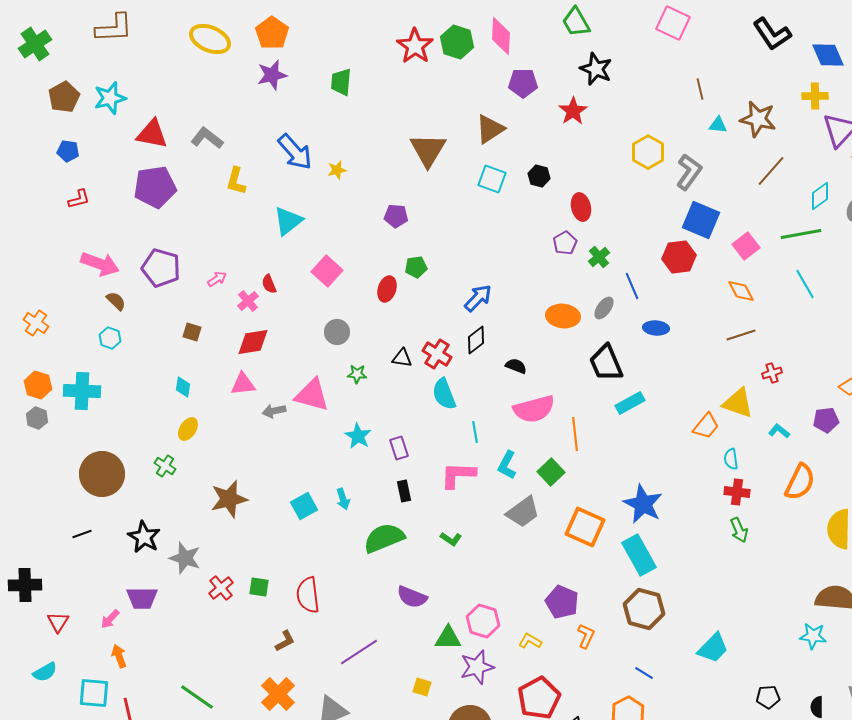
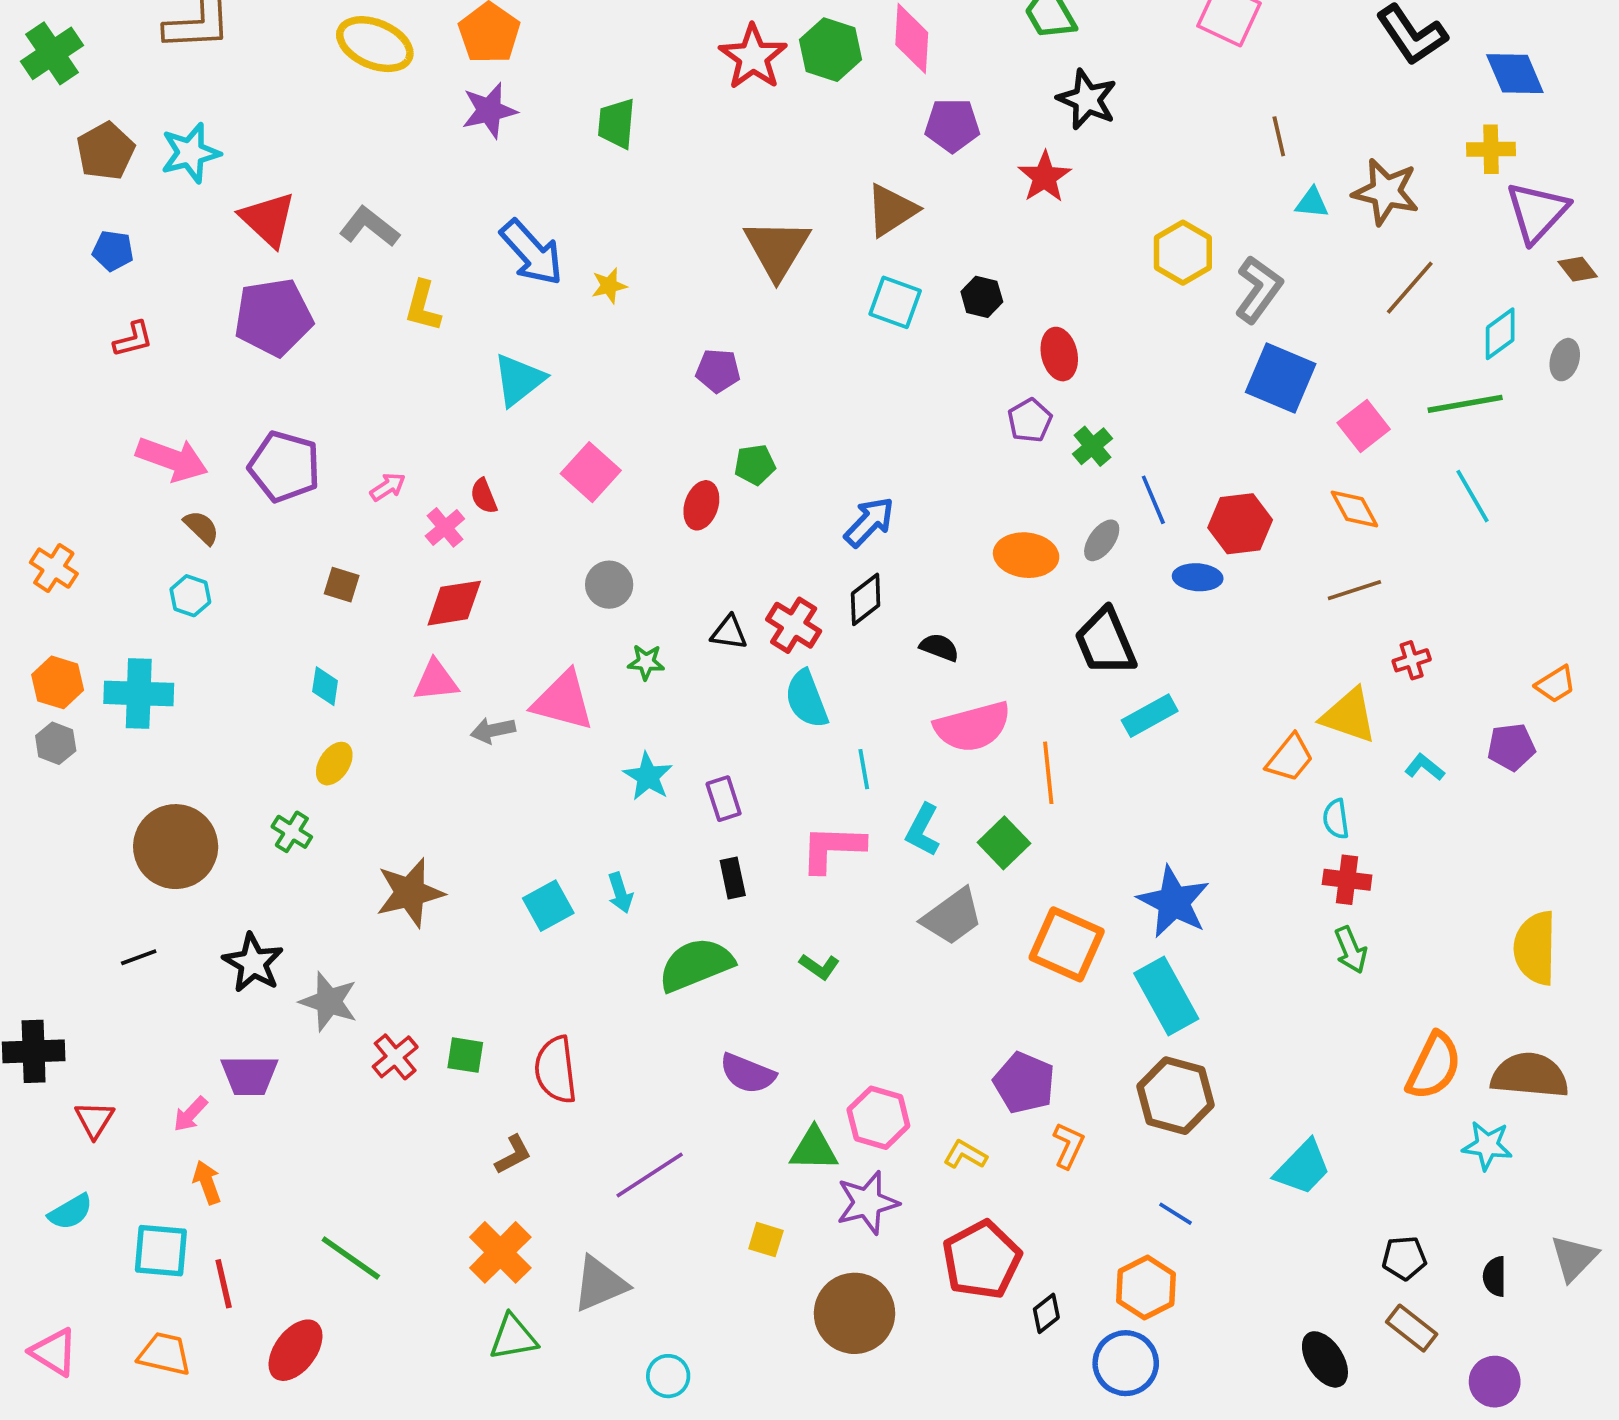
red triangle: (152, 134) -> (268, 219), turned 32
red hexagon: (679, 257) -> (1240, 524), moved
orange semicircle: (800, 482) -> (1434, 1066), moved

